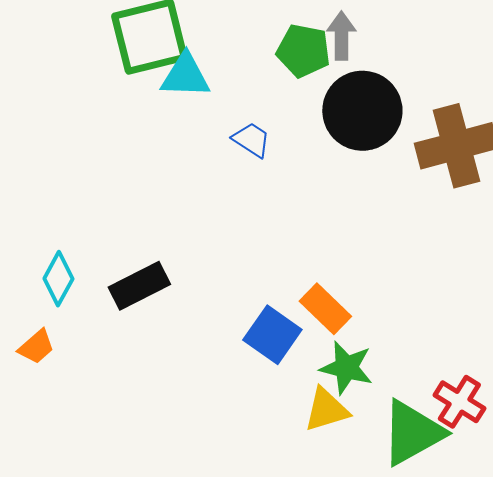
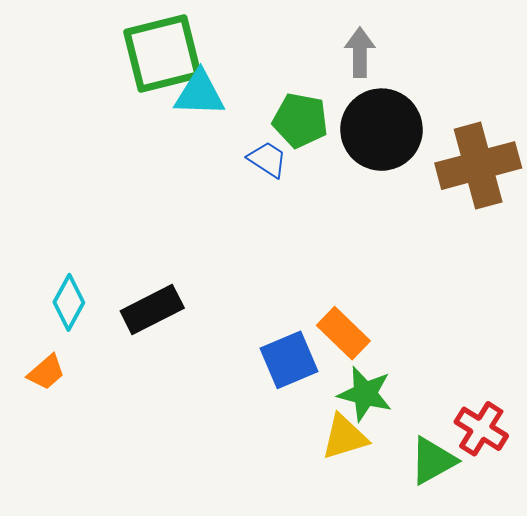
green pentagon: (303, 51) -> (300, 120), moved
blue square: (272, 335) -> (289, 360), turned 32
green triangle: (412, 433) -> (433, 461), size x0.7

